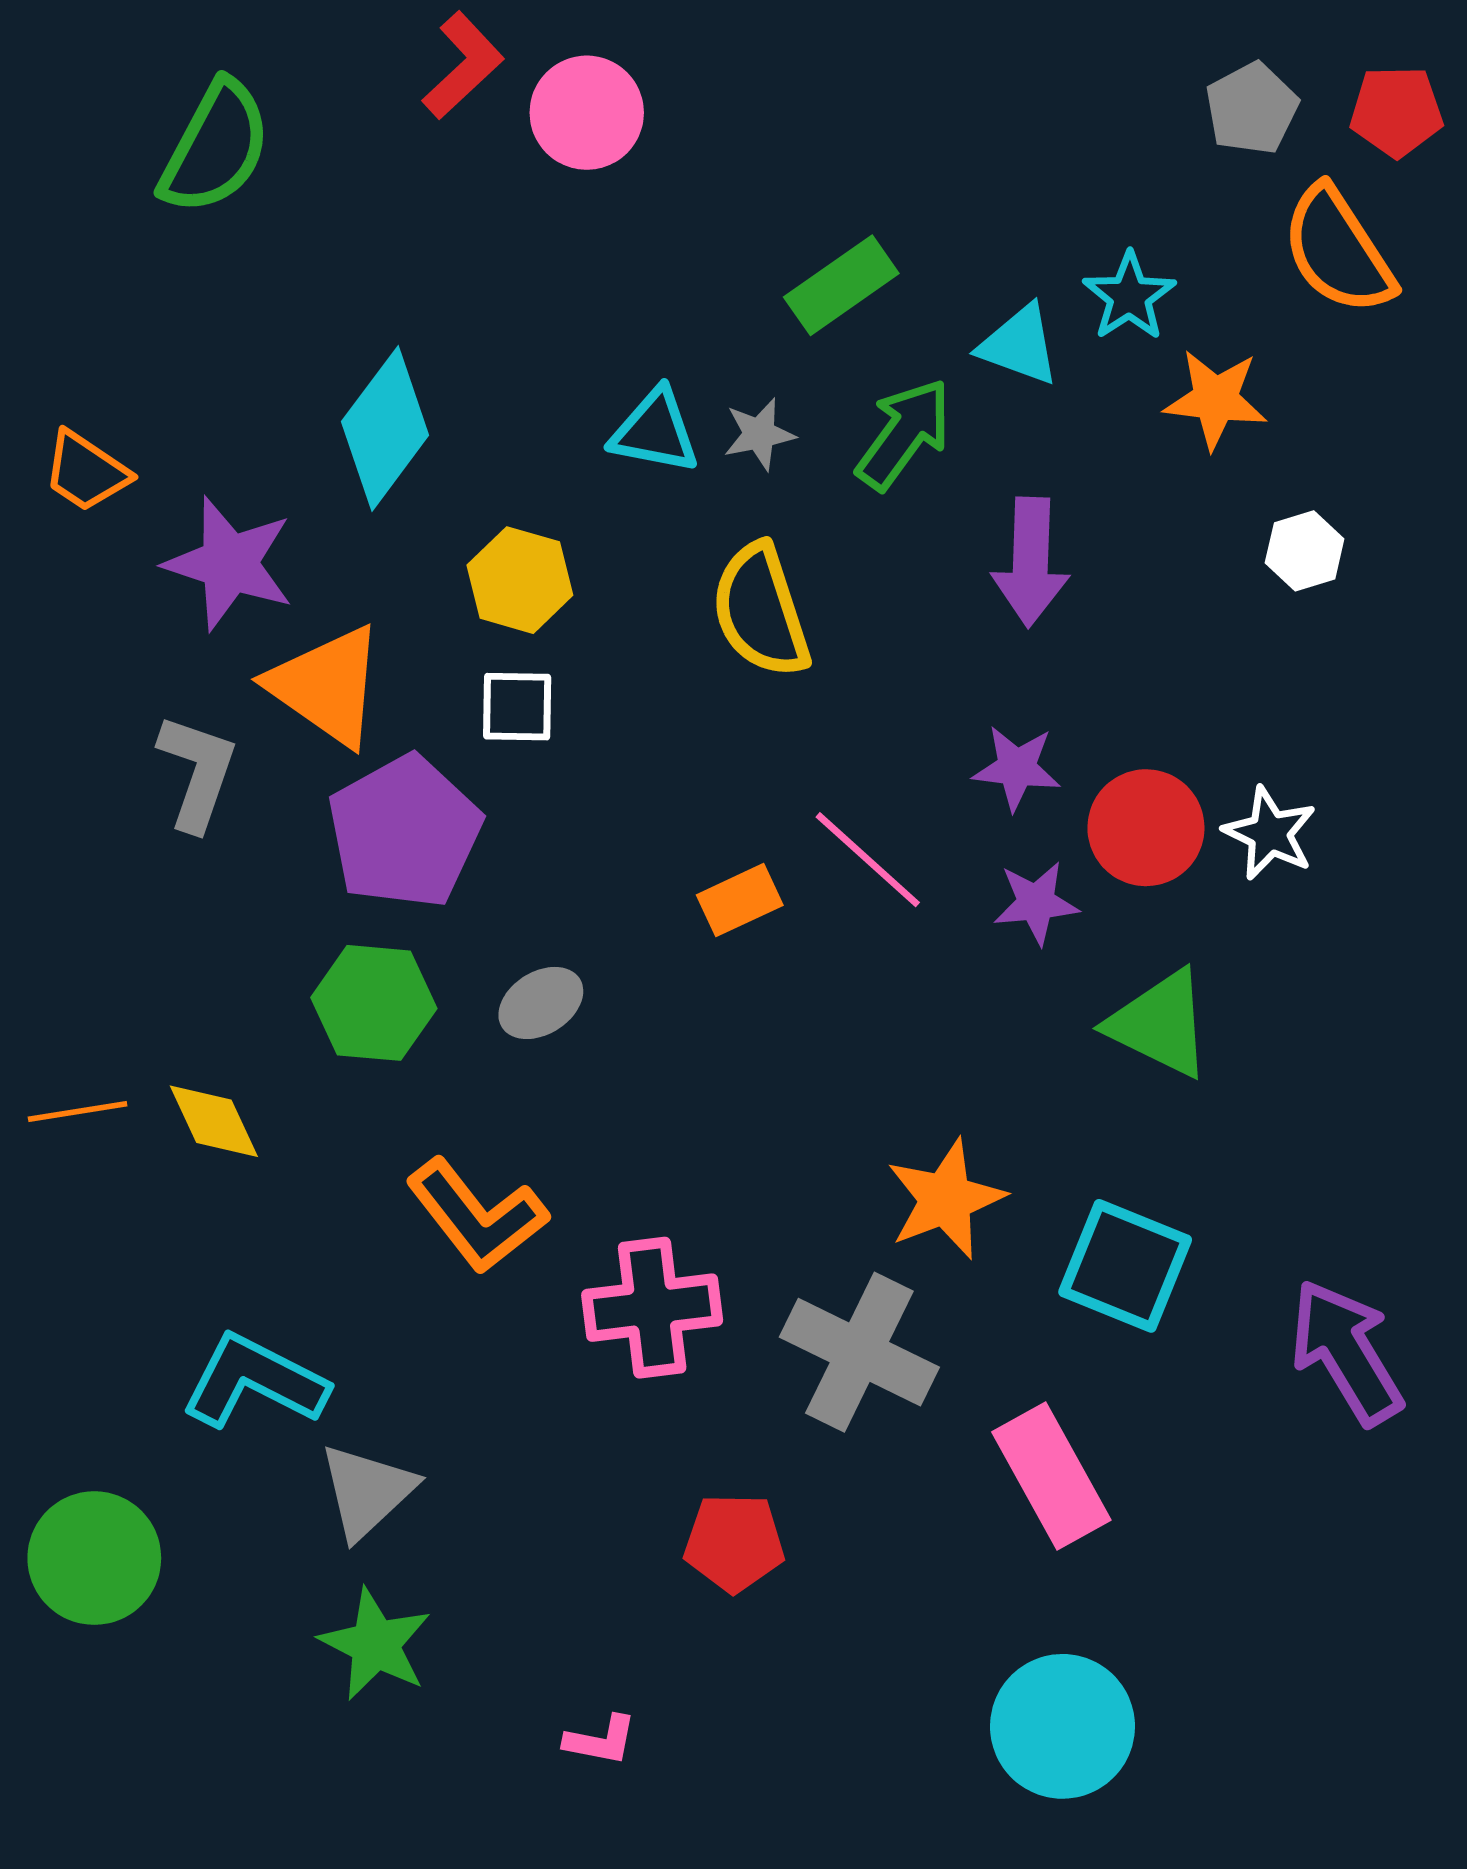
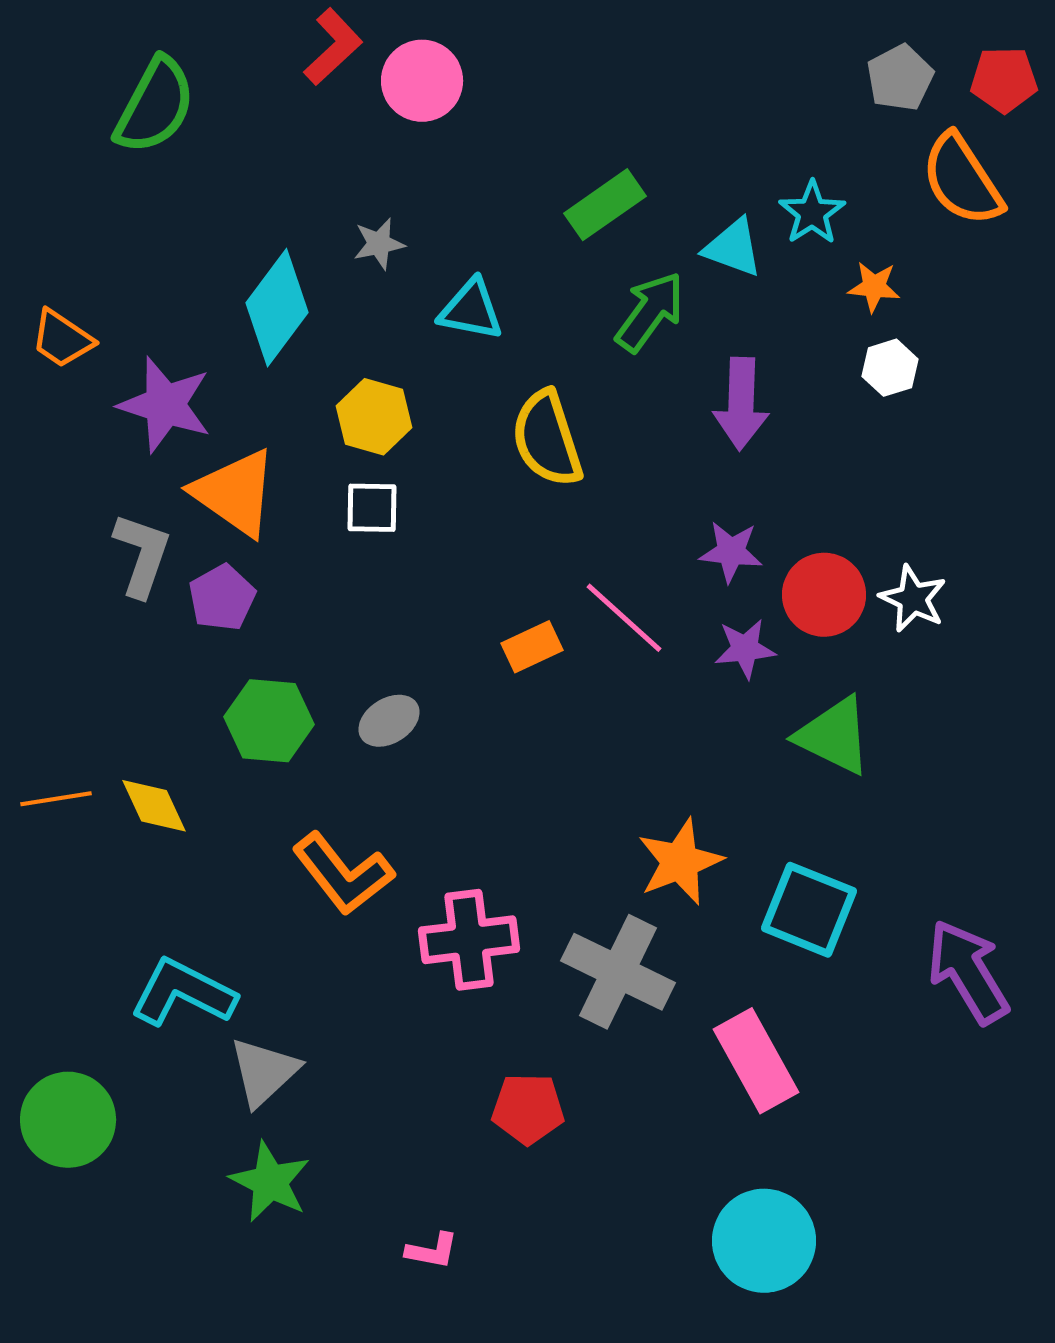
orange star: (1216, 399) -> (874, 287), size x0.7
gray star: (759, 434) -> (379, 244), moved
white hexagon: (1305, 551) -> (890, 368), moved
purple pentagon: (405, 832) -> (222, 598), moved, size x0.6

